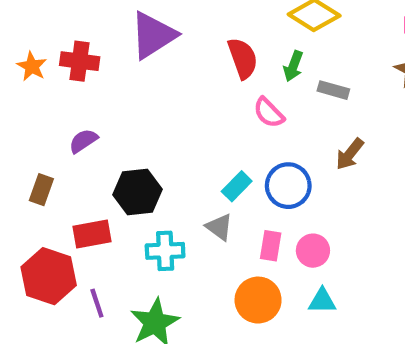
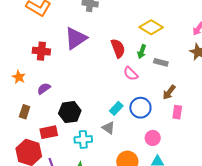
orange star: (32, 66) -> (19, 77), moved
pink rectangle: (271, 246) -> (177, 112), moved

